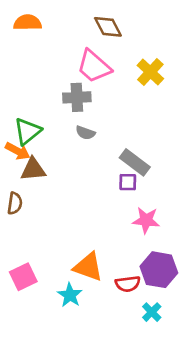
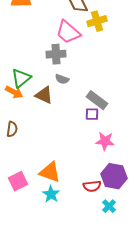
yellow cross: (150, 72) -> (97, 21), moved, turned 30
brown triangle: (33, 169) -> (44, 95), moved, turned 30
orange triangle: (88, 267) -> (50, 172), moved

